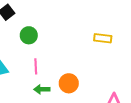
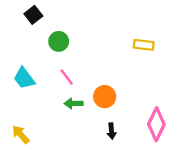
pink line: (36, 66) -> (67, 77), turned -35

